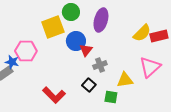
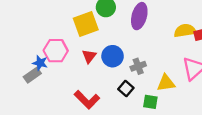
yellow semicircle: (142, 33) -> (185, 31), turned -144
blue circle: (76, 41) -> (113, 56), moved
red triangle: (86, 50) -> (89, 56), moved

